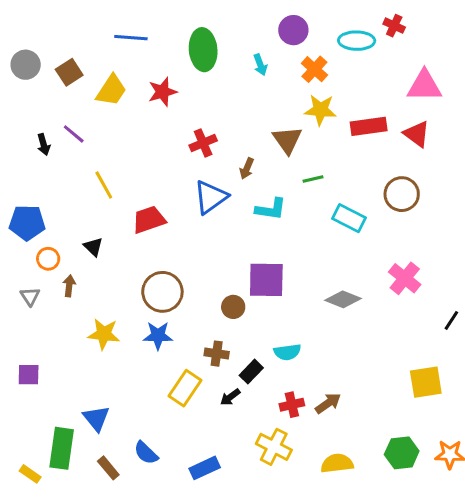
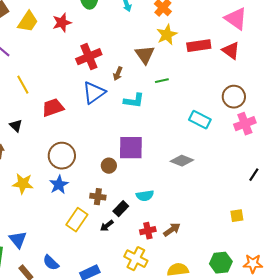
pink triangle: (424, 86) -> (236, 19), turned 35
yellow star: (320, 110) -> (167, 35), turned -30
red cross: (203, 143) -> (89, 57), size x1.4
brown circle: (402, 194) -> (234, 97), moved
cyan rectangle: (349, 218) -> (200, 120), moved
pink cross: (405, 278) -> (245, 124), moved, turned 30
blue star: (158, 336) -> (59, 185), turned -30
yellow square: (426, 382) -> (237, 216), size x0.6

